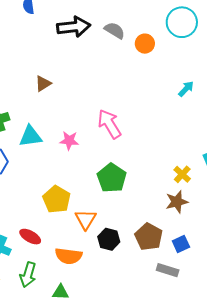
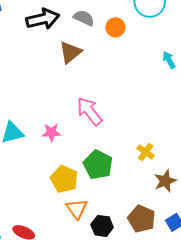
brown triangle: (43, 84) -> (70, 52), moved, size x1.4
cyan arrow: (186, 89) -> (169, 60), moved, turned -66
yellow cross: (182, 174) -> (146, 152), moved
yellow pentagon: (57, 199) -> (64, 179), moved

